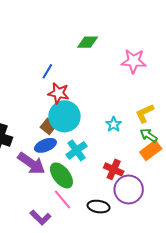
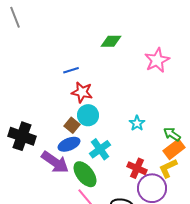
pink star: (134, 61) -> (157, 60), turned -30
blue line: (47, 71) -> (71, 70), turned 42
yellow L-shape: (145, 113) -> (168, 168), moved
cyan circle: (64, 116) -> (88, 115), size x0.7

